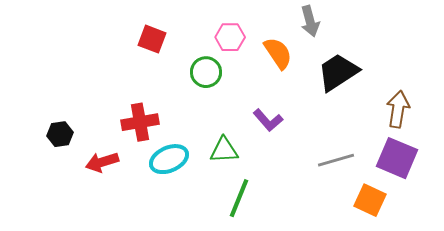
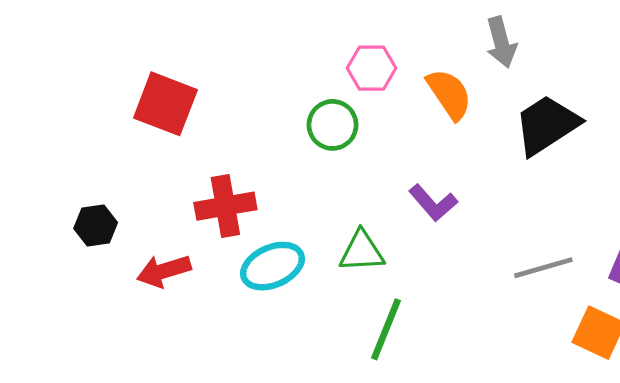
red square: (152, 39) -> (165, 104), moved, size x1.4

